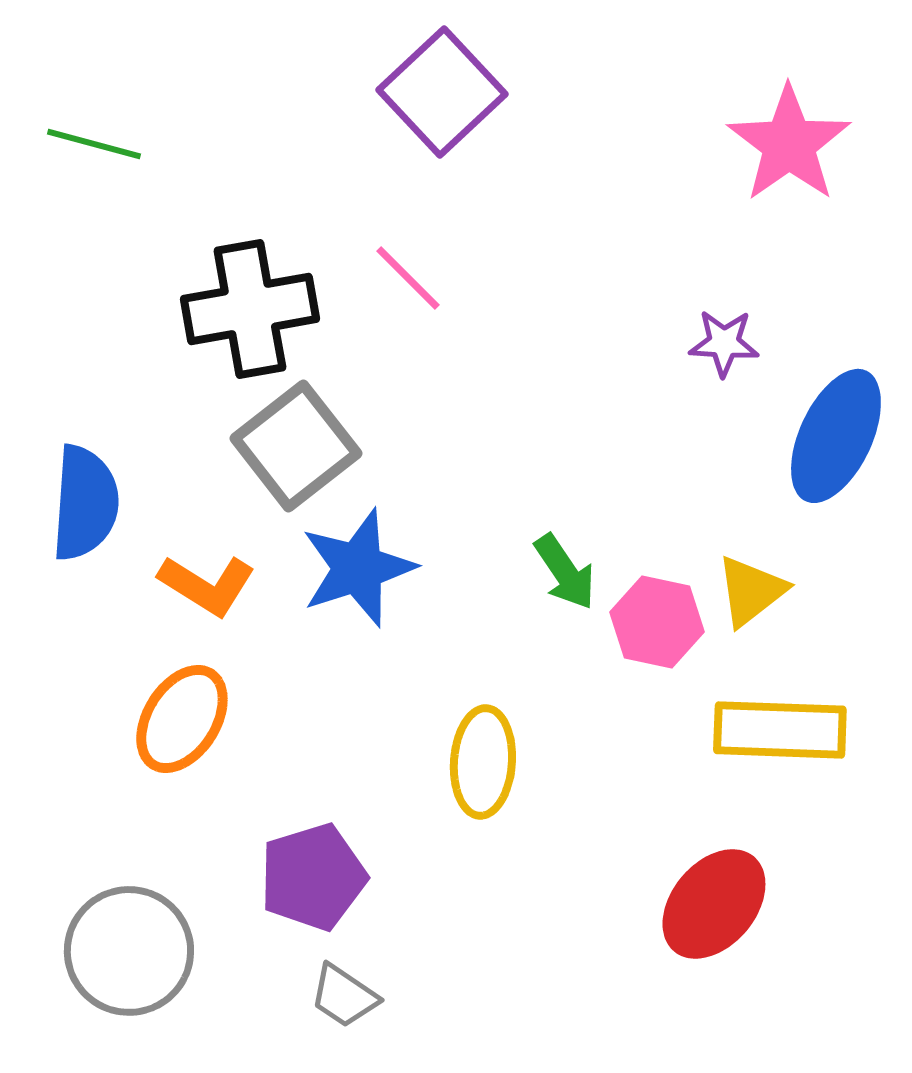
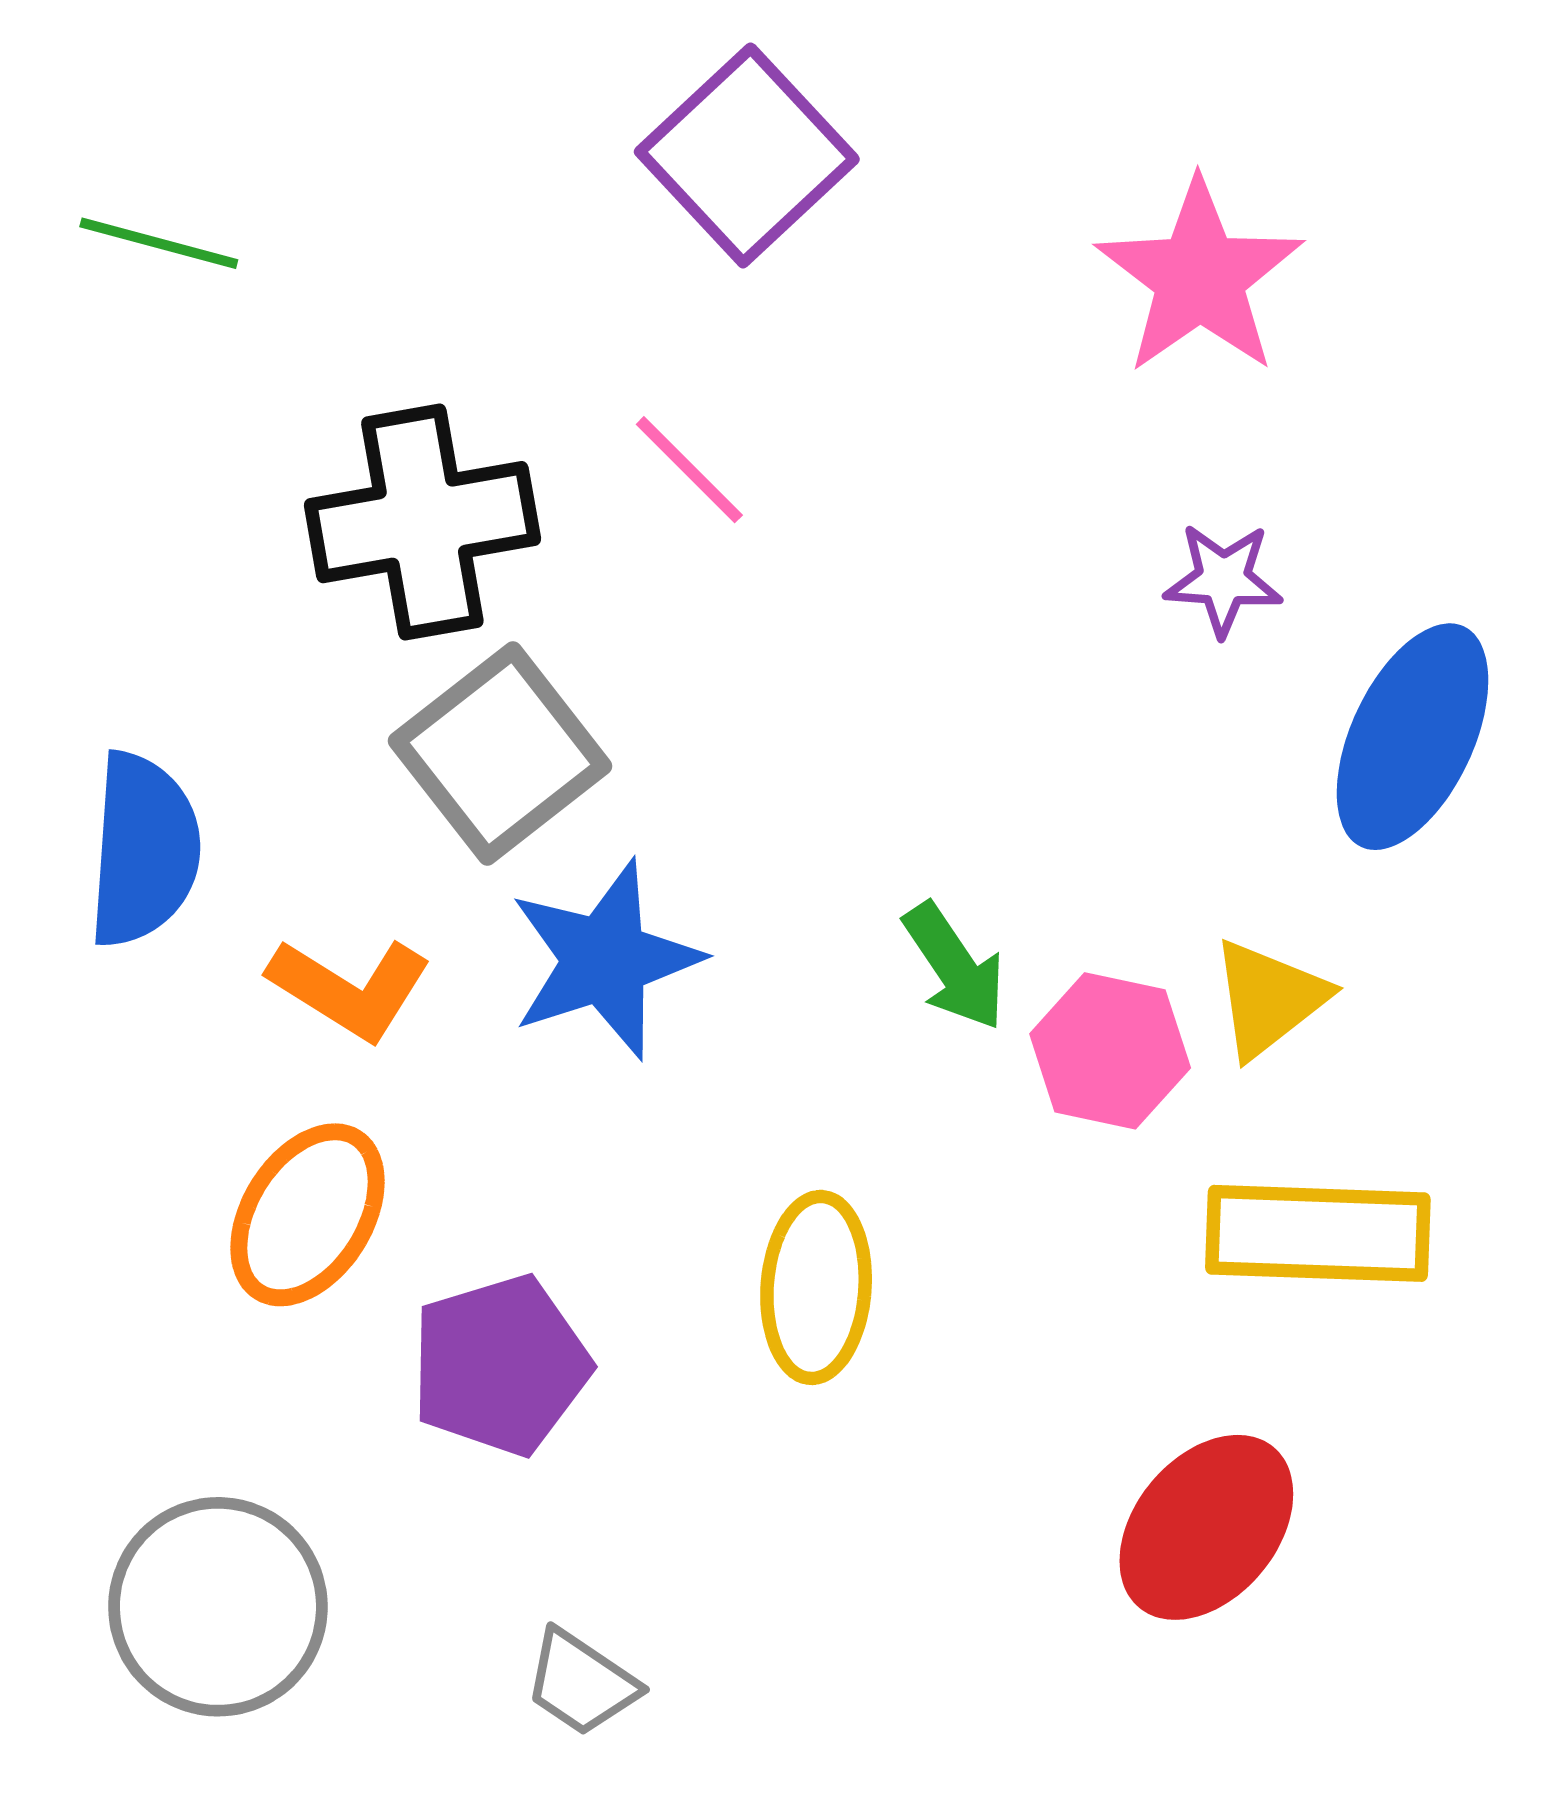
pink star: (789, 144) -> (1200, 277), moved
purple pentagon: (313, 877) -> (500, 1365), moved

